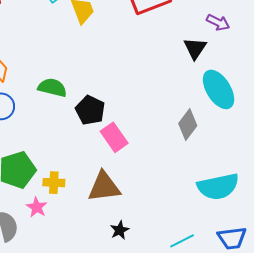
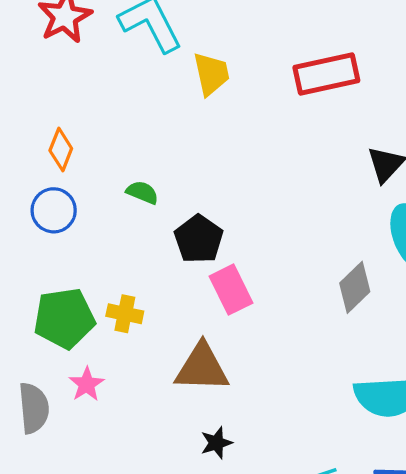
green semicircle: (52, 88) -> (142, 192), size x0.7
yellow cross: (54, 183) -> (125, 314), moved

